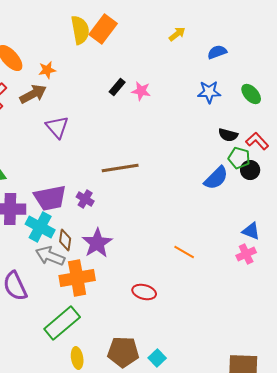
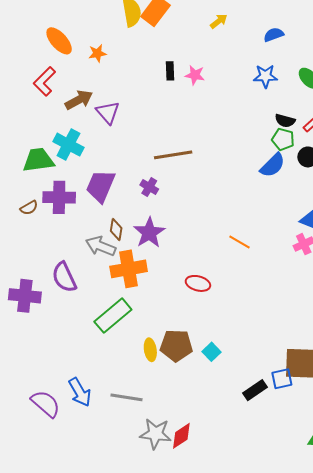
yellow arrow: (177, 34) -> (219, 21), moved
black rectangle: (117, 87) -> (170, 71), turned -42
brown arrow: (33, 94) -> (79, 100), moved
green pentagon: (239, 158) -> (283, 139), moved
purple trapezoid: (50, 198) -> (101, 186), turned 124
purple cross: (85, 199) -> (149, 187), moved
cyan cross: (40, 227) -> (68, 145), moved
yellow ellipse: (77, 358) -> (150, 350), moved

